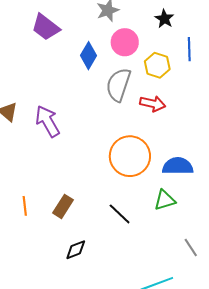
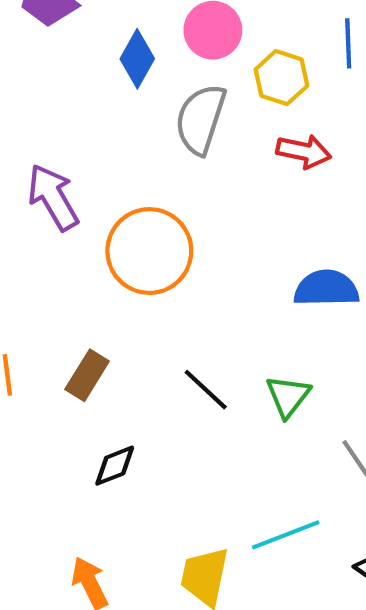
red arrow: (153, 104) -> (304, 152), moved
orange circle: (130, 156) -> (149, 251), moved
green triangle: (165, 200) -> (288, 396), moved, turned -35

